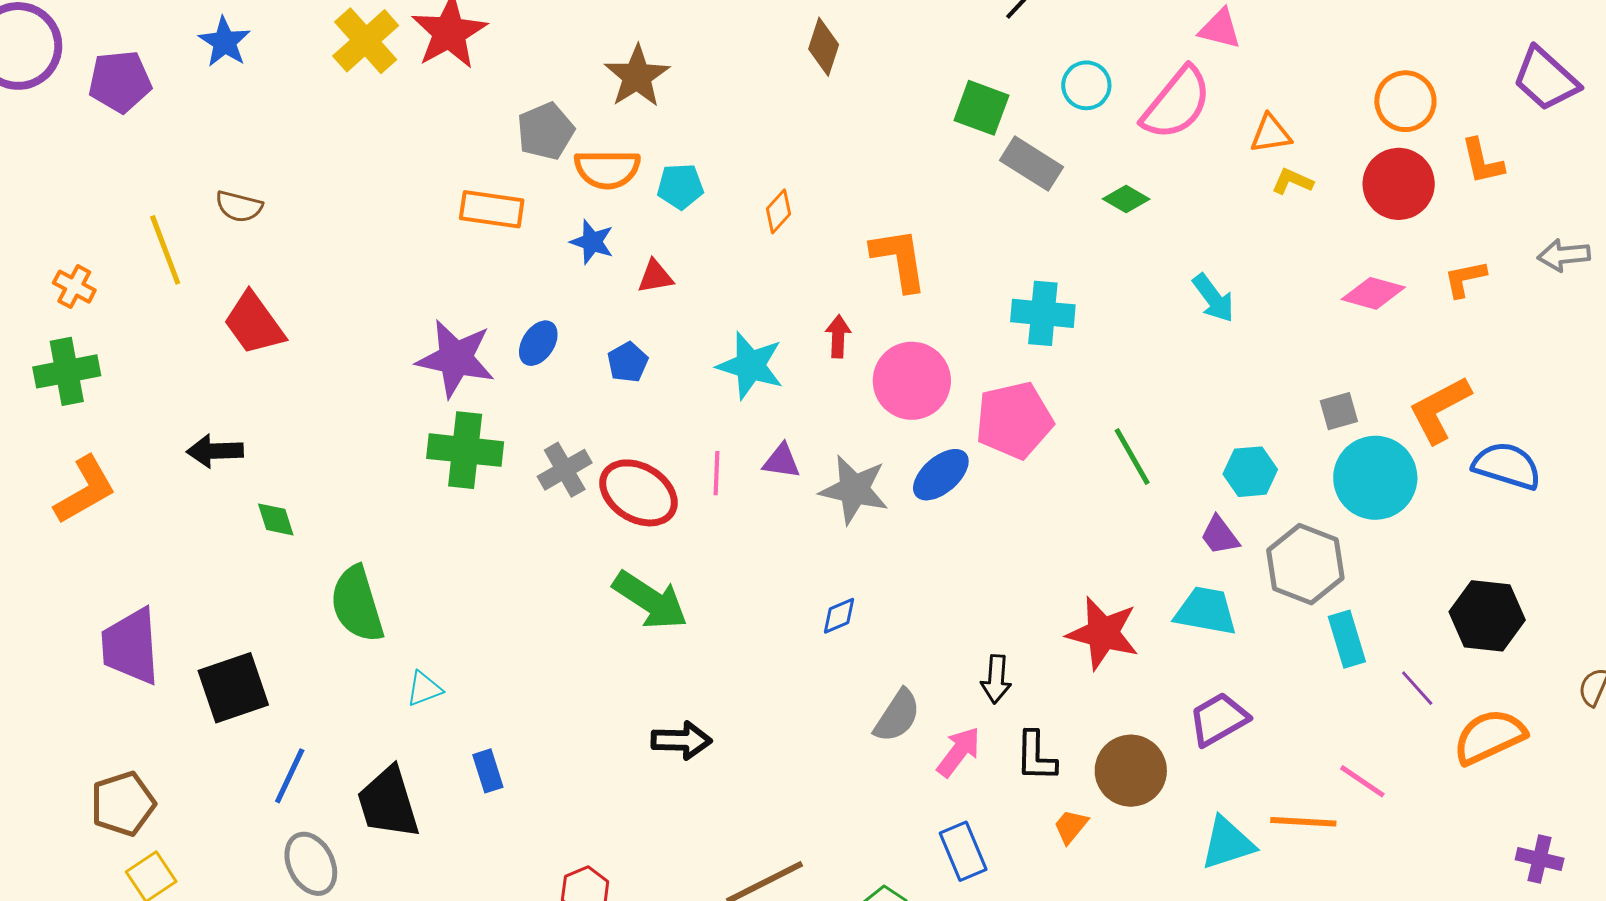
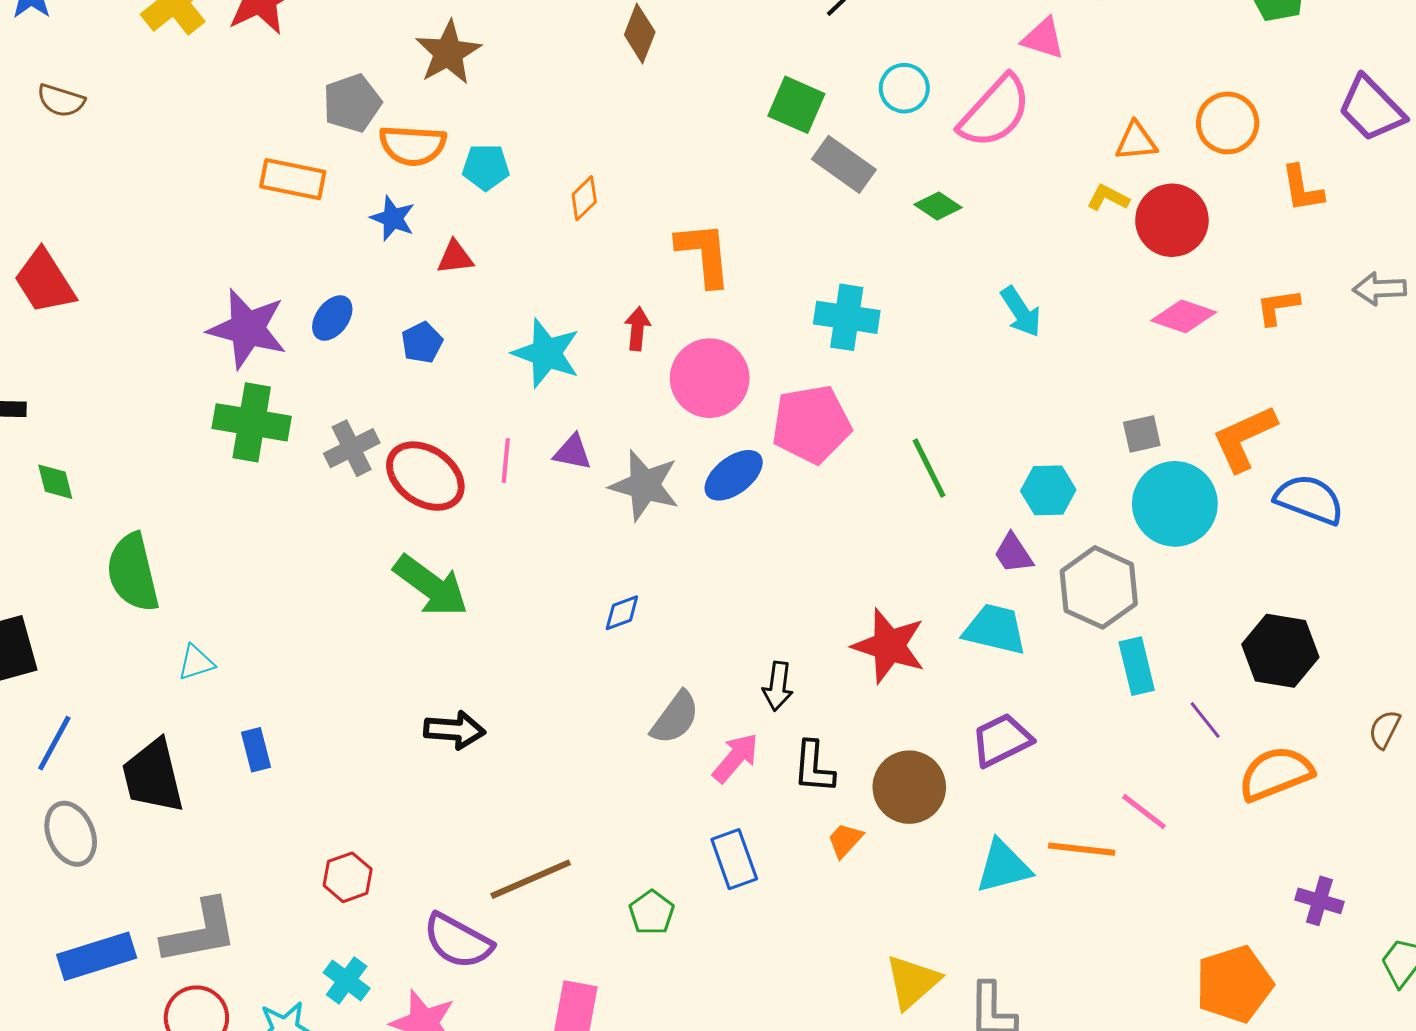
orange triangle: (1271, 134) -> (1136, 141), moved
red circle: (1399, 184) -> (1172, 220), moved
brown semicircle: (239, 206) -> (61, 100), moved

